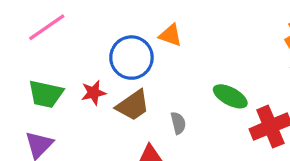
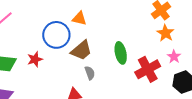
green ellipse: (230, 96) -> (121, 53), turned 55
brown trapezoid: (133, 105) -> (81, 50), moved

